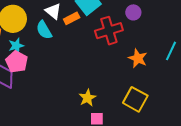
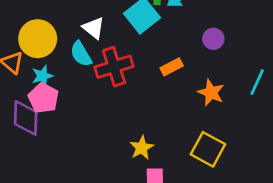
purple circle: (133, 12) -> (213, 39), moved
orange rectangle: (72, 18) -> (172, 67), moved
red cross: (109, 31) -> (114, 67), moved

